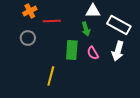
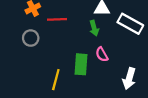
green rectangle: (72, 50) -> (81, 64), moved
white arrow: (118, 51) -> (129, 79), moved

